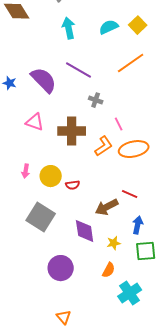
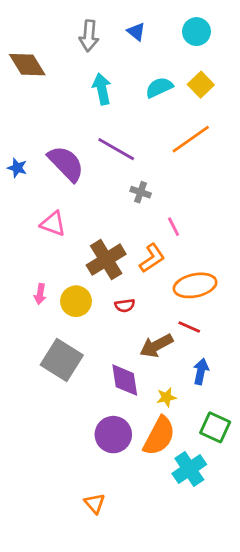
brown cross: (72, 131) -> (106, 260), moved, turned -32
orange ellipse: (134, 149) -> (195, 285), moved
red semicircle: (73, 185) -> (125, 305), moved
green square: (146, 251) -> (215, 427), moved, turned 30
purple circle: (61, 268) -> (113, 435), moved
orange semicircle: (109, 270) -> (159, 436), size x1.8

